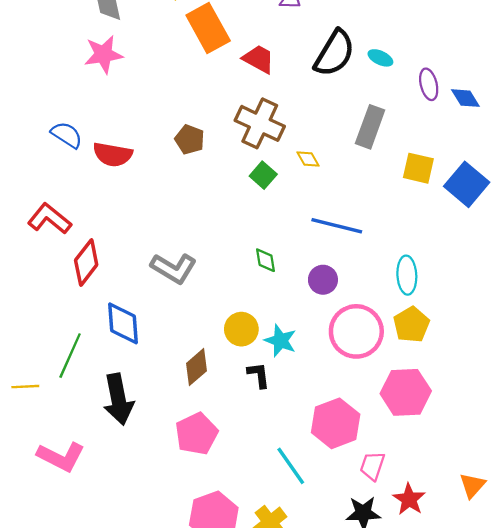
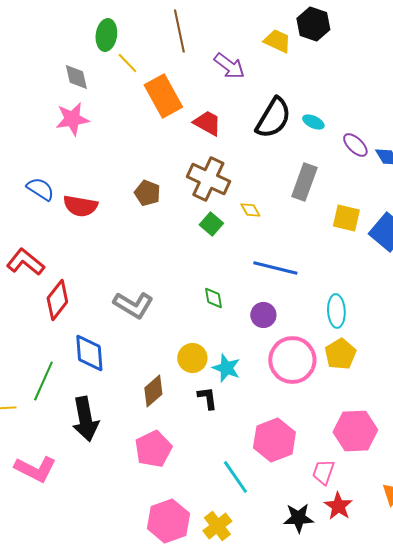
purple ellipse: (429, 84) -> (355, 145), turned -32
pink hexagon: (406, 392) -> (355, 431), moved
pink trapezoid: (372, 466) -> (323, 472), moved

